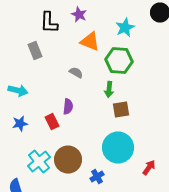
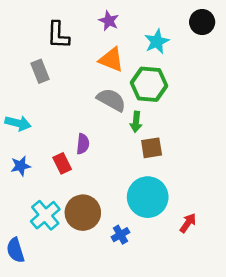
purple star: (79, 15) -> (109, 21), moved
gray semicircle: (76, 73) -> (111, 100), moved, size x1.6

